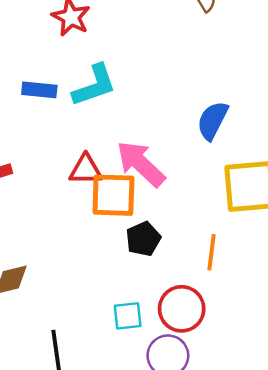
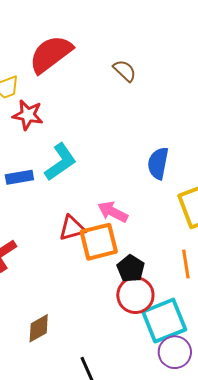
pink arrow: (141, 164) -> (113, 212), size x0.7
red circle: (182, 309) -> (135, 295), moved
cyan square: (128, 316) -> (164, 321), moved, size x1.8

